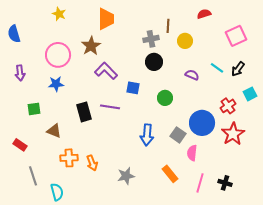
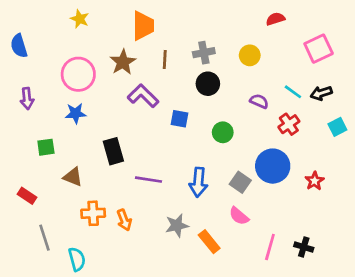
brown line: (168, 26) -> (165, 59), moved
black arrow: (238, 69) -> (321, 93), turned 35
red cross: (228, 106) -> (289, 124), moved
purple line: (110, 107) -> (148, 180), moved
red star: (233, 134) -> (315, 181), size x0.6
pink semicircle: (192, 153) -> (239, 216), moved, turned -56
orange rectangle: (170, 174) -> (209, 242), moved
gray star: (126, 176) -> (177, 225), moved

